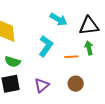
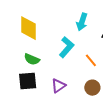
cyan arrow: (58, 19) -> (82, 22), turned 72
orange line: (71, 57) -> (91, 60), turned 48

